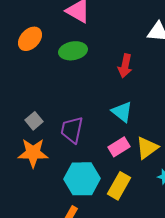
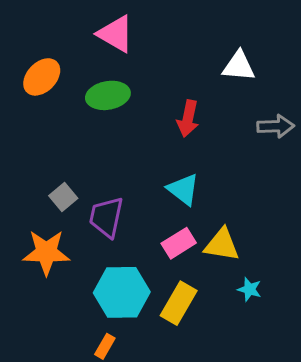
gray square: (34, 121) -> (63, 197), moved
yellow triangle: (147, 148) -> (222, 245), turned 45

